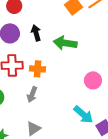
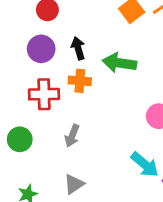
orange cross: (38, 69) -> (80, 81), moved

